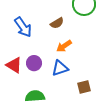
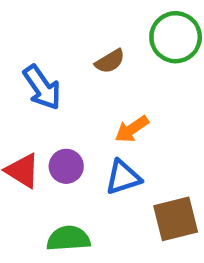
brown semicircle: (57, 23) -> (110, 61), moved
brown square: (84, 87) -> (176, 219), size x1.5

